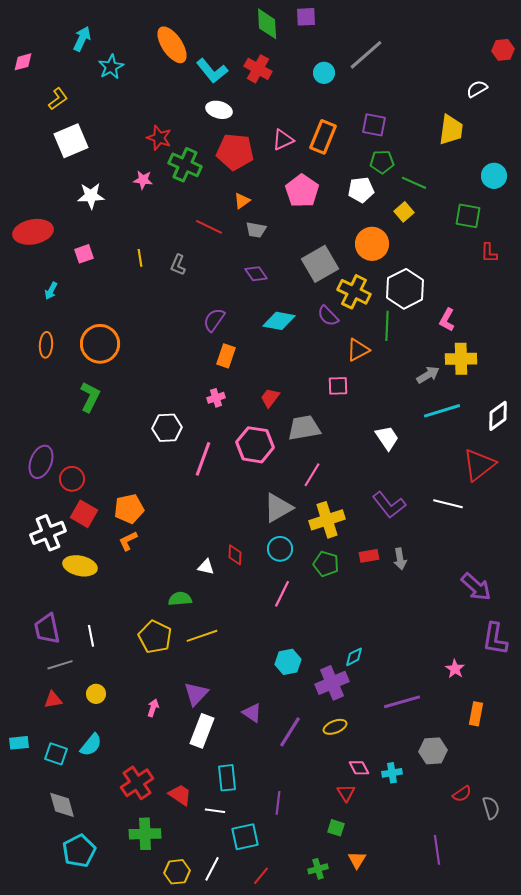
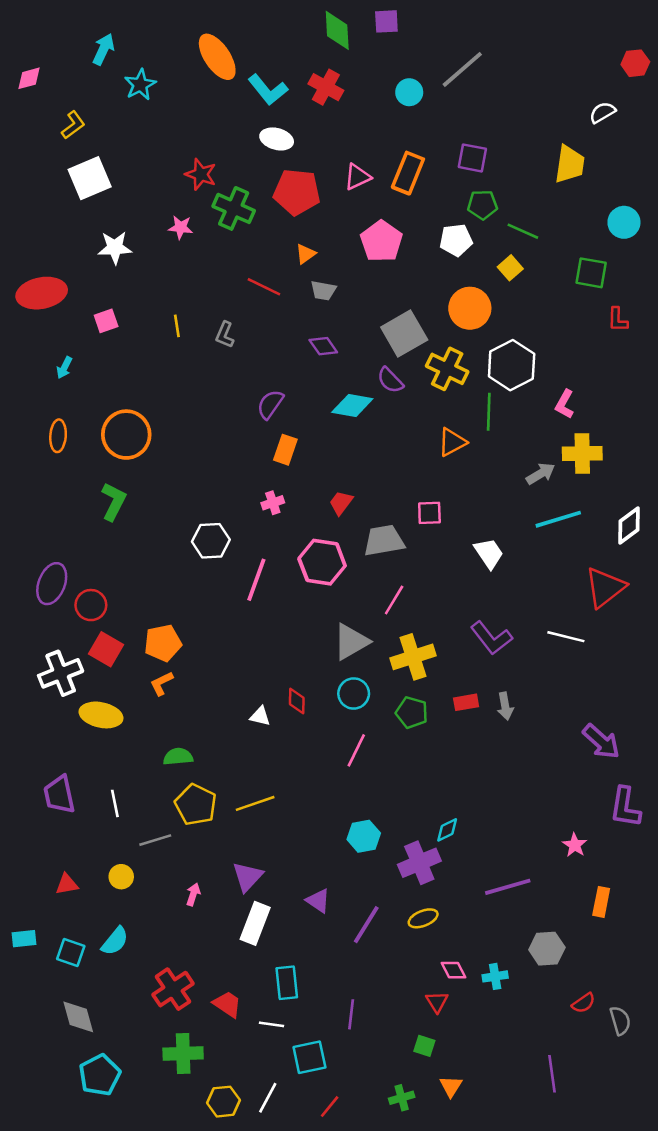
purple semicircle: (328, 316) -> (390, 380), moved
pink square: (338, 386) -> (429, 513), moved
green semicircle: (180, 599) -> (178, 757), moved
gray line: (60, 665) -> (155, 840), moved

